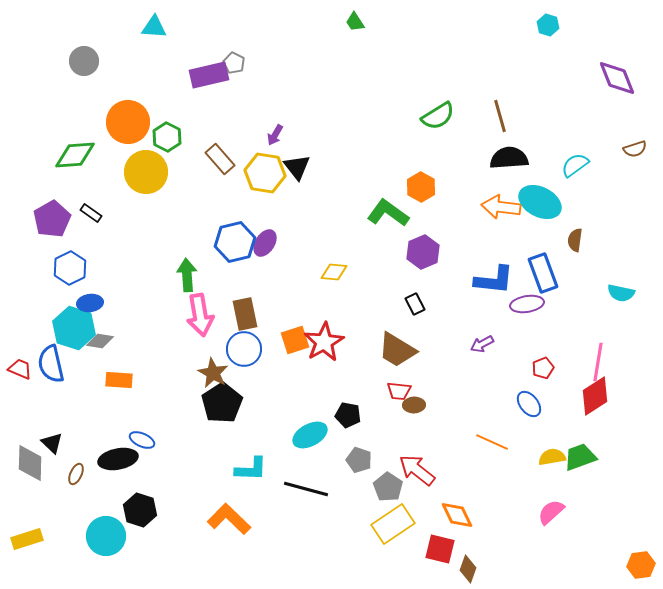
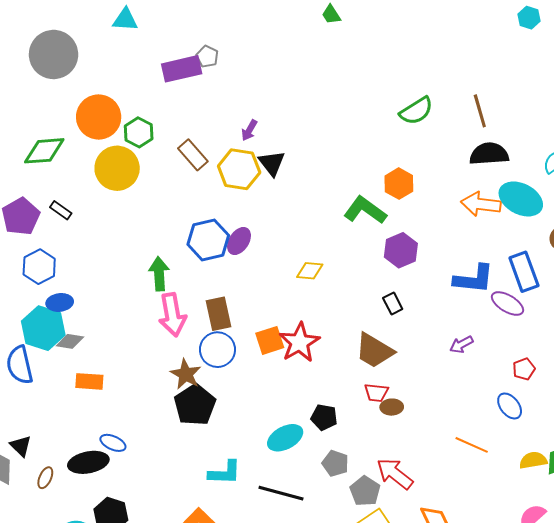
gray circle: (84, 61) -> (54, 54), size x1.6
purple ellipse: (527, 304) -> (507, 304), turned 40

